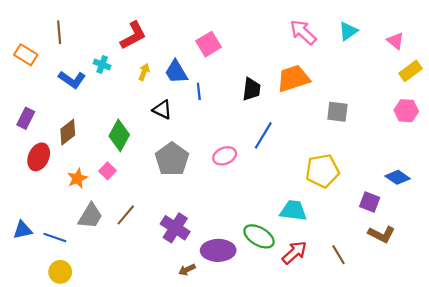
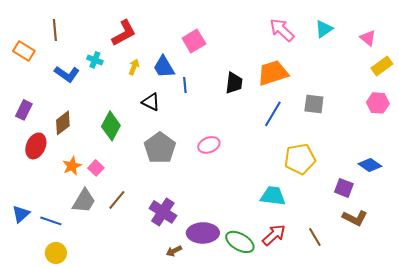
blue line: (263, 135) -> (273, 114), moved
pink square: (107, 171) -> (96, 168), moved
blue triangle: (23, 230) -> (21, 214), turned -30
green ellipse: (259, 236) -> (240, 242), moved

